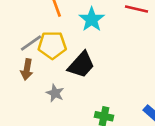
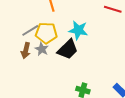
cyan star: (92, 19) -> (78, 30), moved, turned -30
gray star: (55, 93) -> (42, 49), moved

